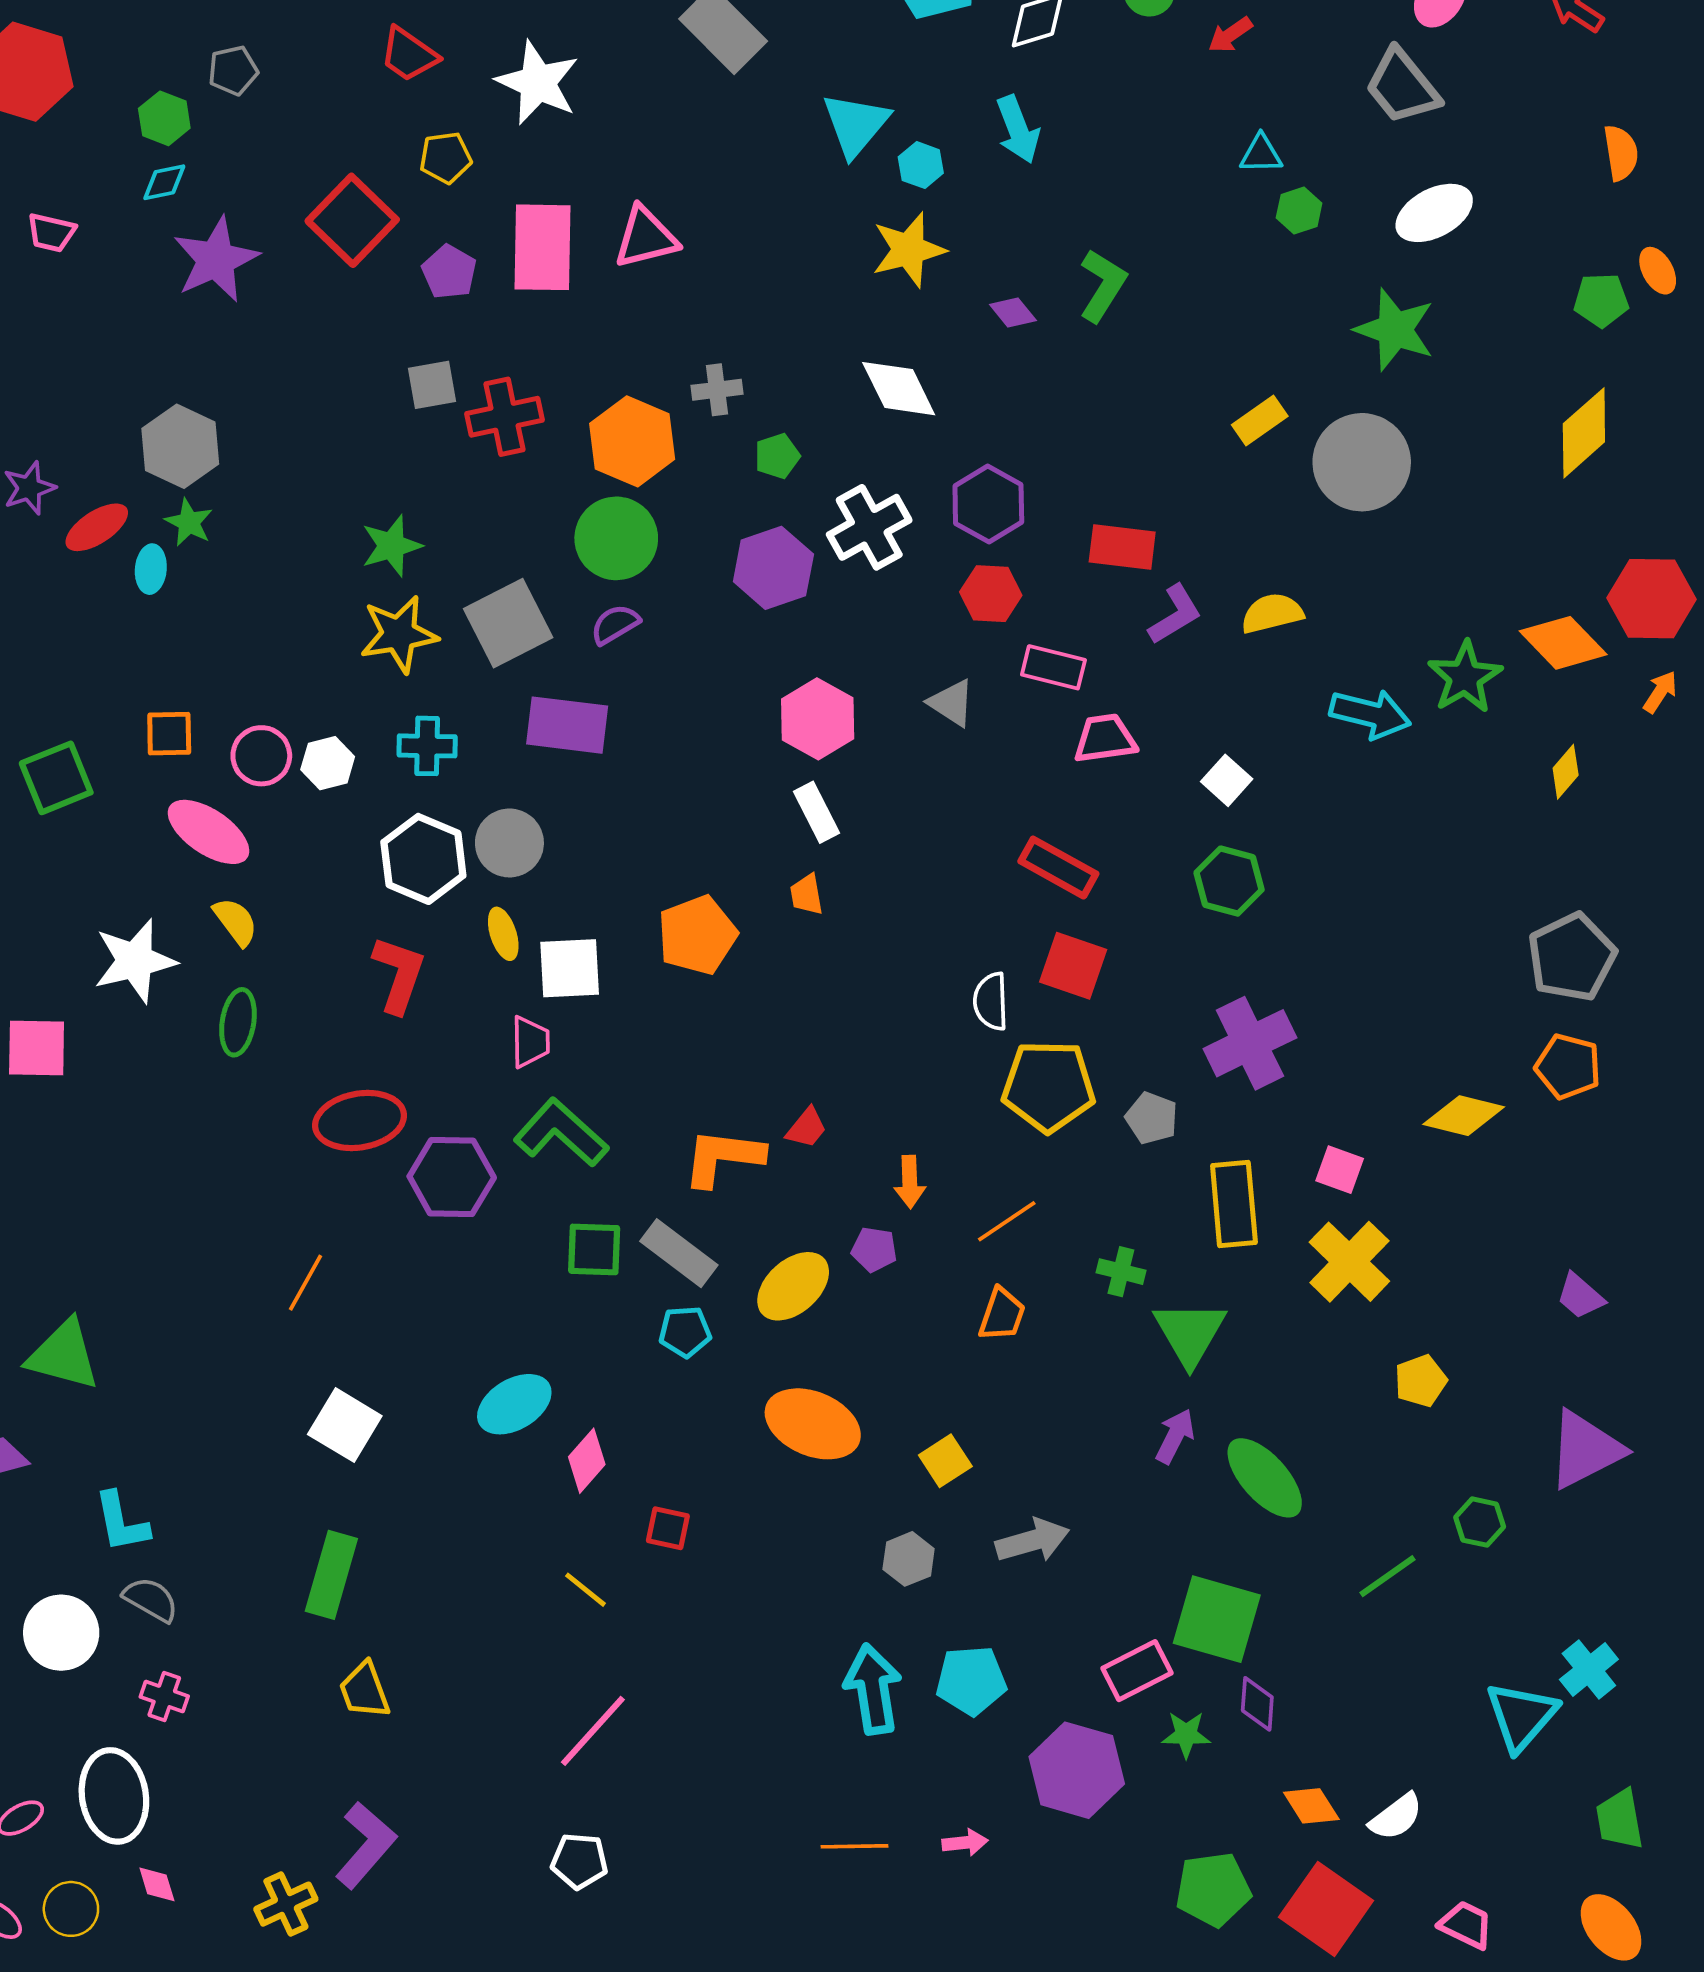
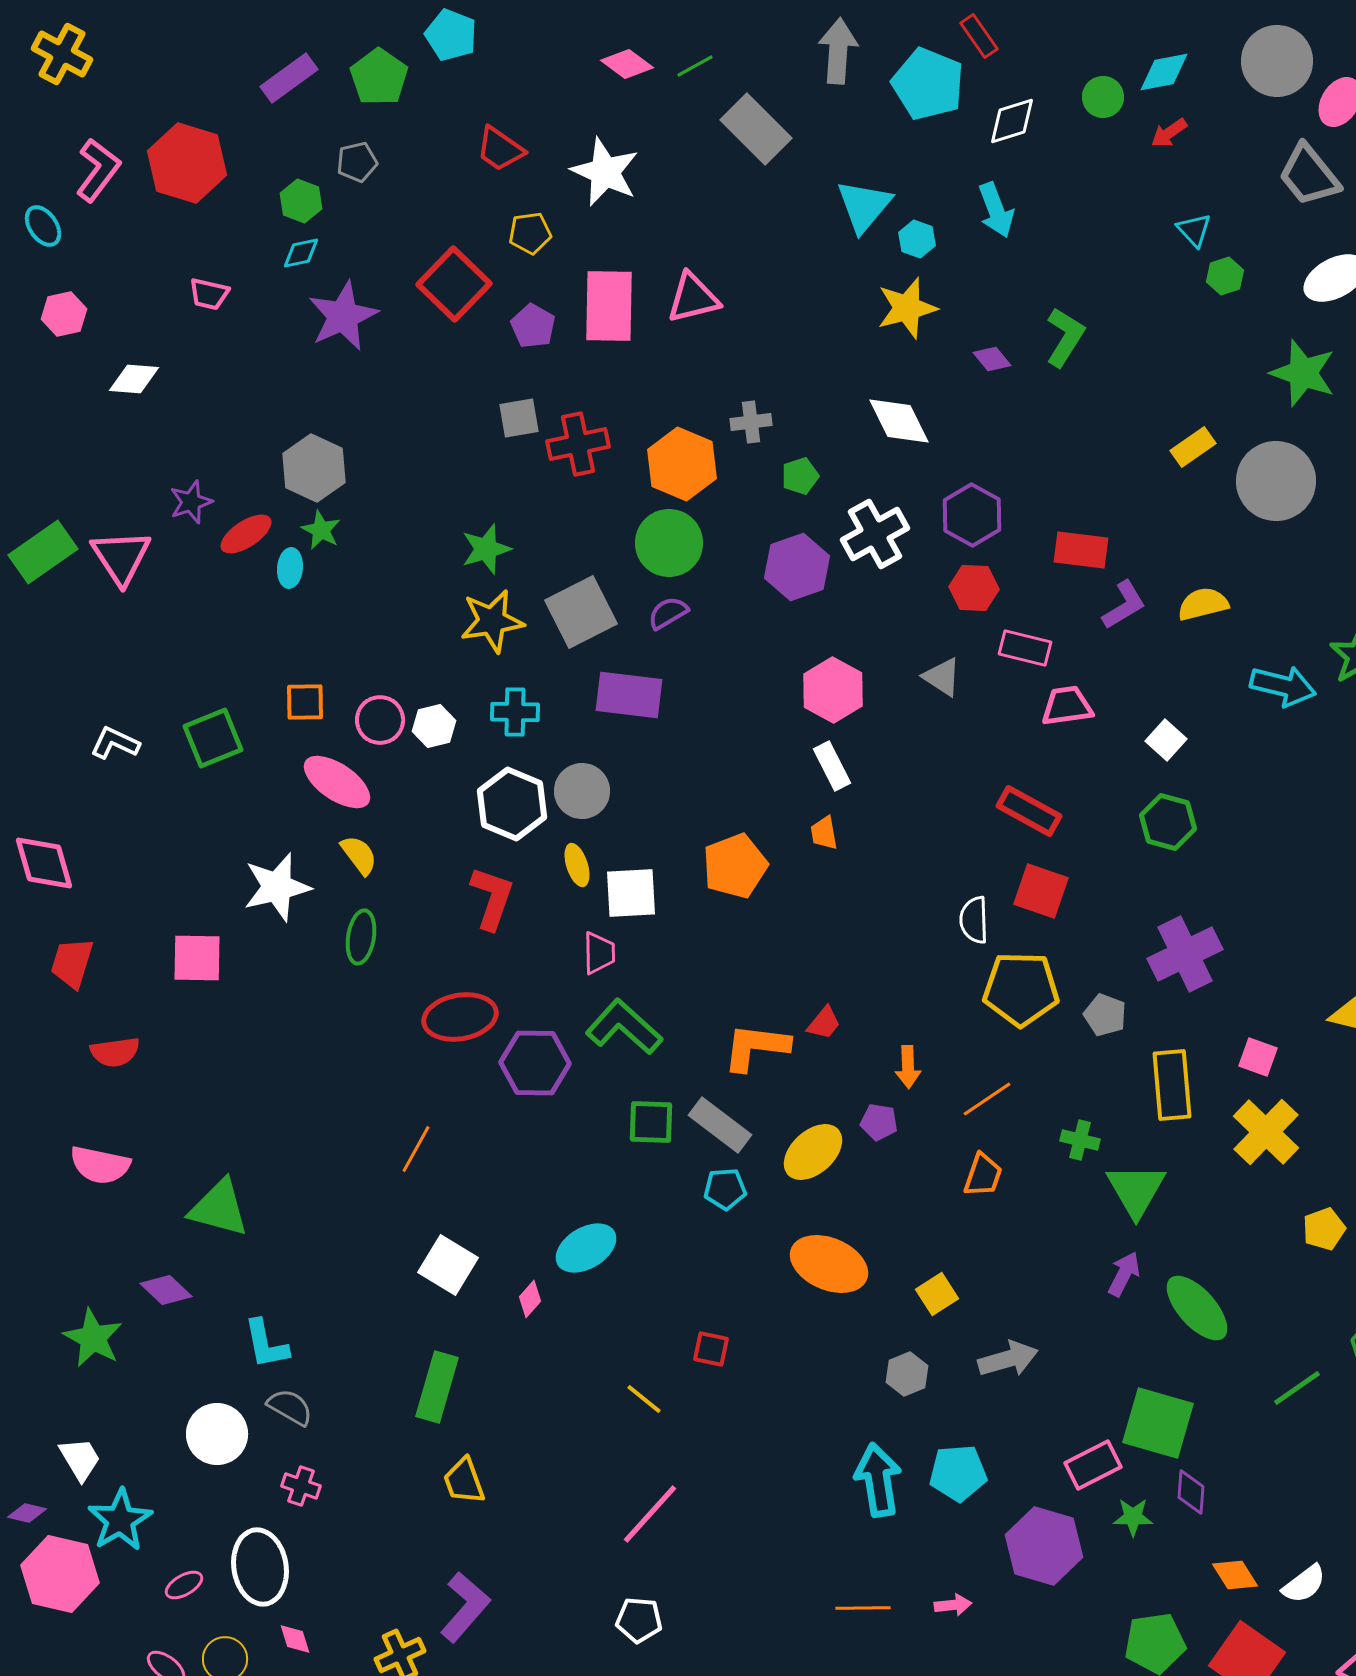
cyan triangle: (1261, 154) -> (1194, 230), turned 48
pink diamond: (587, 1461) -> (530, 1299), moved, size x0.7

